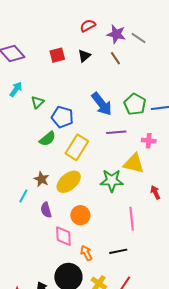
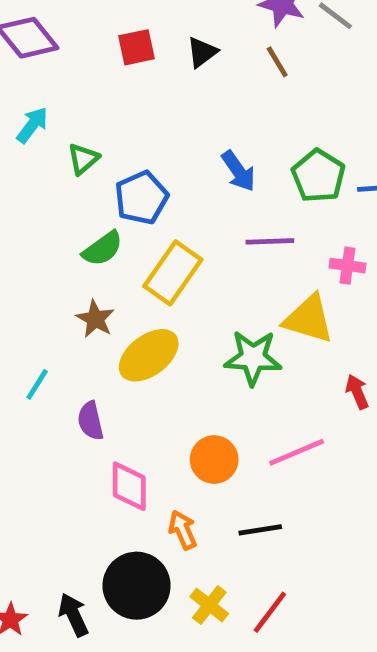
blue arrow: (102, 104) -> (238, 171), size x0.7
blue pentagon: (62, 117) -> (141, 198), turned 30
brown star: (41, 179) -> (95, 319), moved
orange circle: (80, 215) -> (214, 460), moved
pink line: (132, 219) -> (297, 452), turned 70

